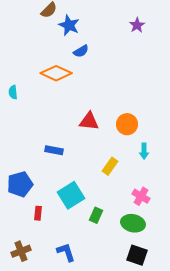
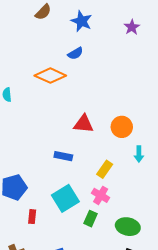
blue star: (69, 25) -> (81, 21), moved
blue rectangle: (54, 150) -> (63, 156), moved
pink cross: (141, 196) -> (101, 195), moved

